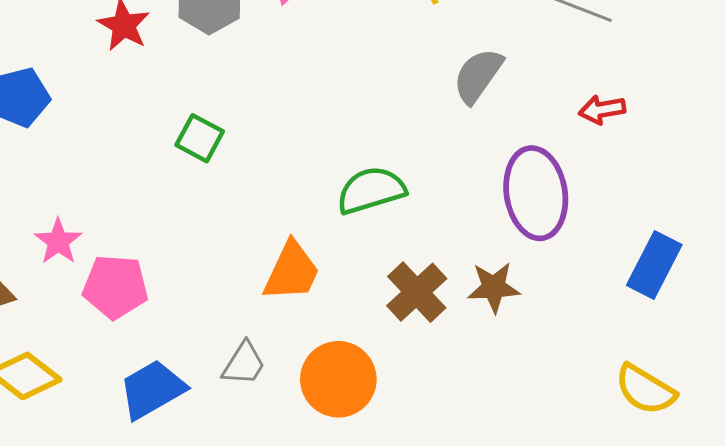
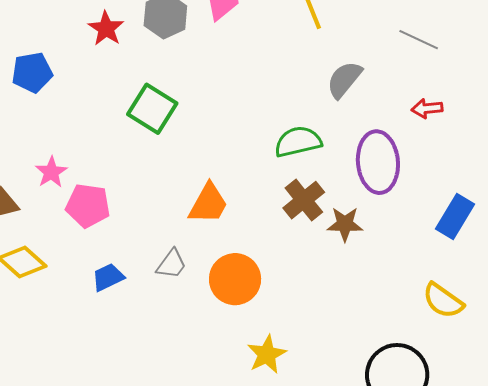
green square: (200, 138) -> (152, 109), size x1.5
green semicircle: (371, 190) -> (298, 142), moved
brown cross: (417, 292) -> (304, 200), moved
blue trapezoid: (152, 389) -> (108, 277), size x0.7

